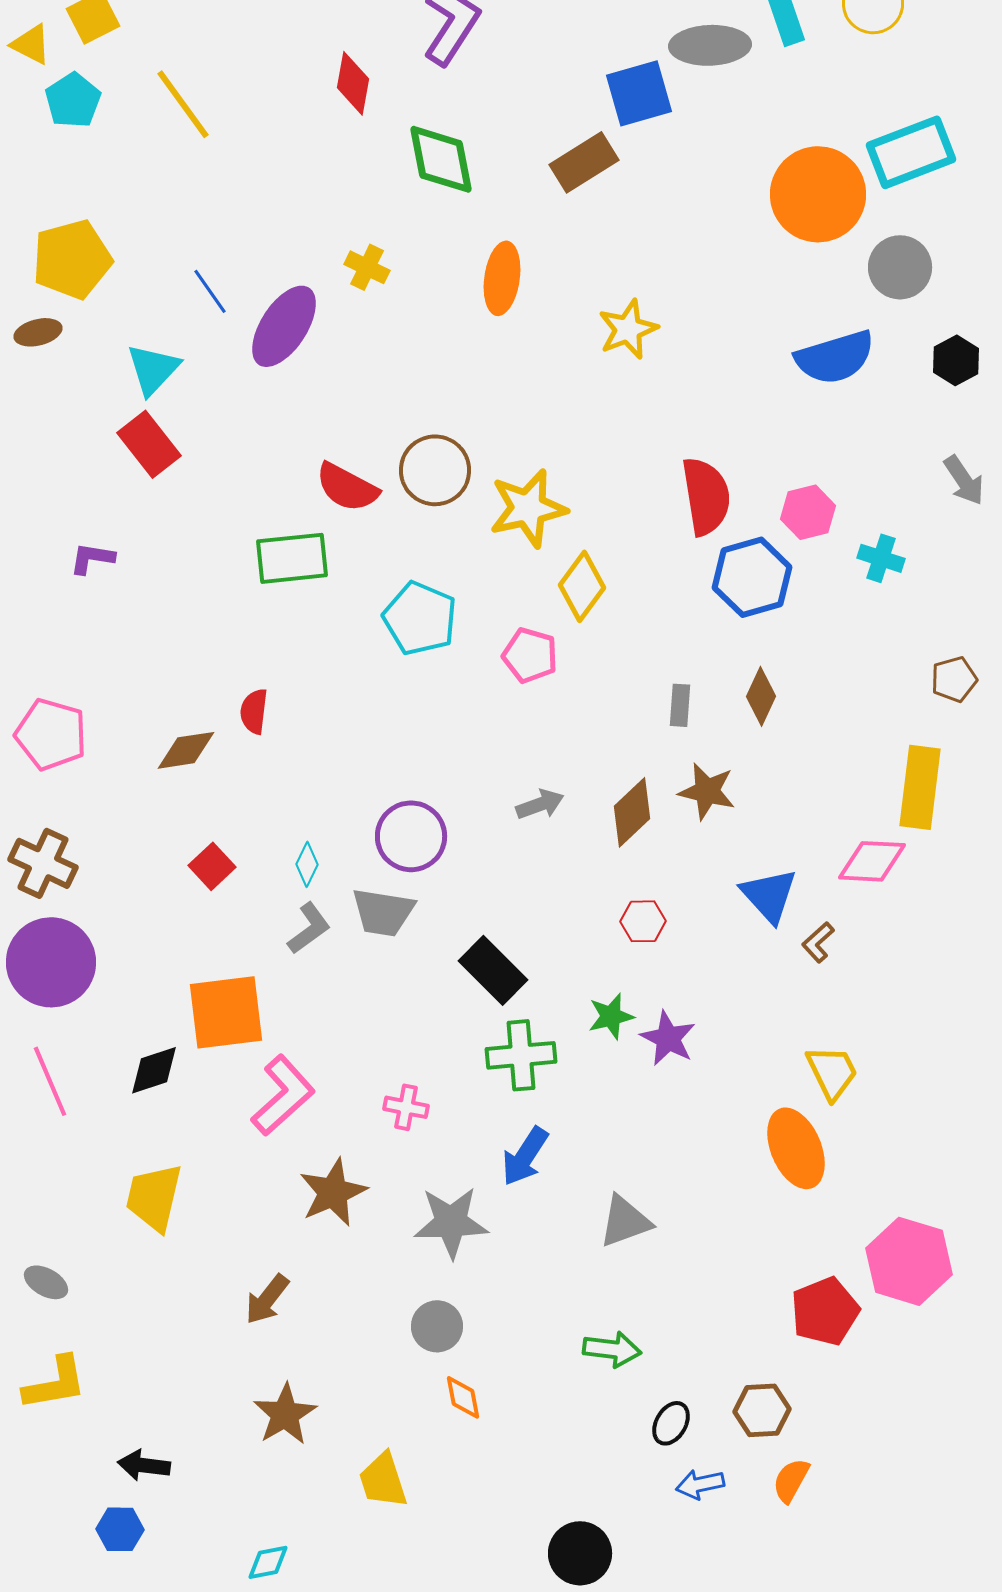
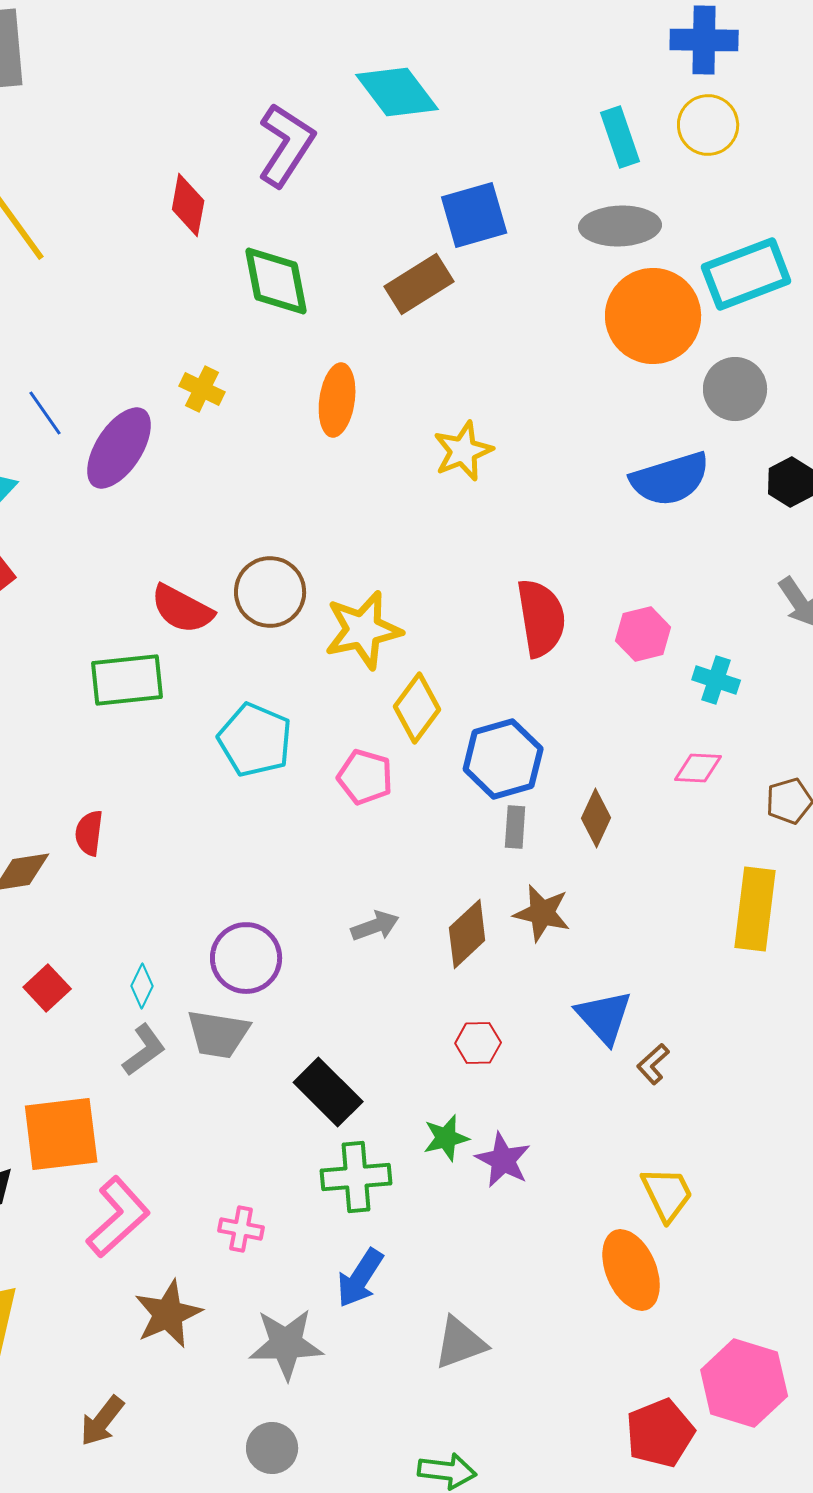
gray ellipse: (710, 45) -> (620, 226), moved
blue hexagon: (752, 577) -> (503, 759), moved
pink diamond: (872, 861) -> (698, 768), moved, size x0.7

